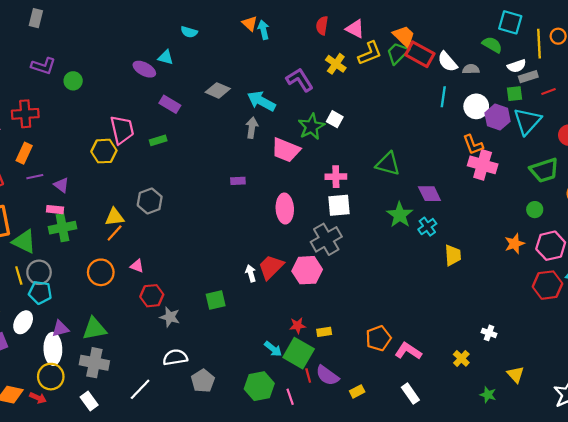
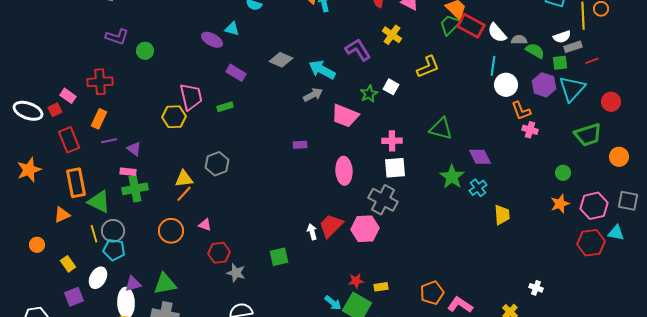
green semicircle: (492, 45) -> (535, 51), moved
yellow L-shape: (370, 53) -> (428, 67), moved
white circle: (476, 106) -> (506, 85), moved
green star: (311, 127) -> (369, 94), size x0.7
gray arrow: (252, 128) -> (313, 95), turned 54
pink cross: (483, 165) -> (530, 130), size x0.6
green circle: (535, 210) -> (563, 173), moved
gray cross: (326, 239) -> (383, 200), turned -32

